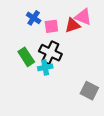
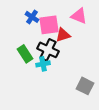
red triangle: (73, 25) -> (63, 35), moved
pink square: (51, 26) -> (49, 25), size x1.5

